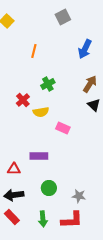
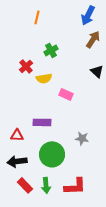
brown arrow: (90, 84) -> (93, 39), moved
green circle: (49, 188) -> (52, 154), size x1.6
gray star: (79, 196) -> (82, 138), moved
red rectangle: (12, 217) -> (25, 185), moved

